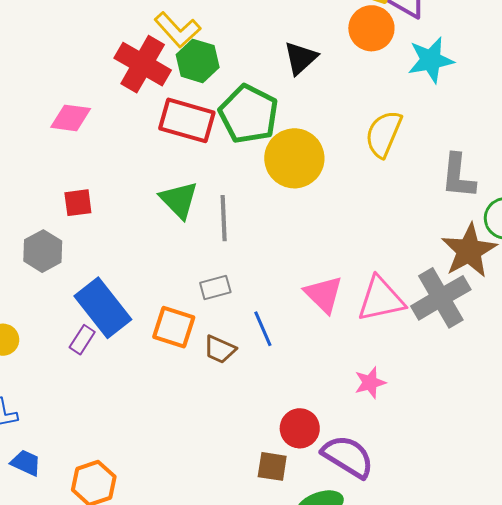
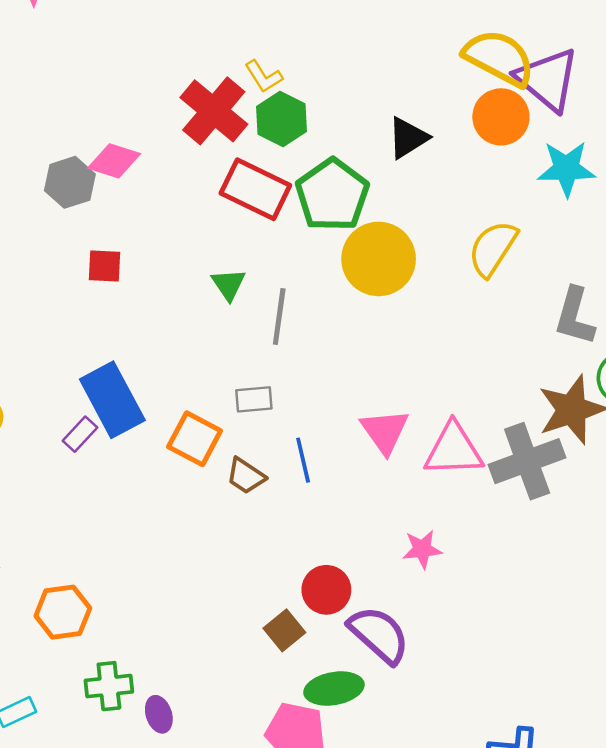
yellow L-shape: (177, 30) -> (264, 76), size x0.7
green triangle: (179, 200) -> (228, 284), size x0.7
gray hexagon: (43, 251) -> (70, 182), moved
brown square: (272, 466) -> (284, 630), turned 32

